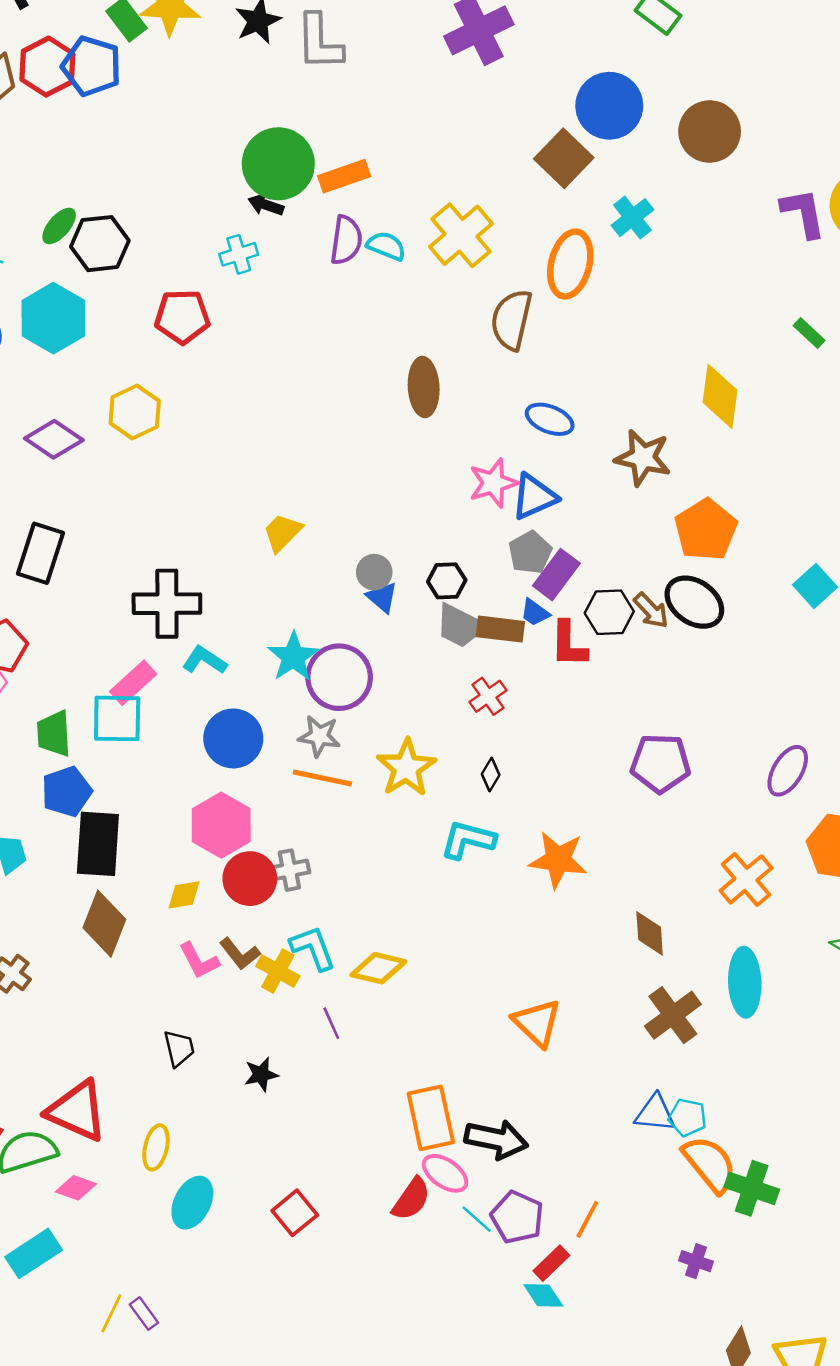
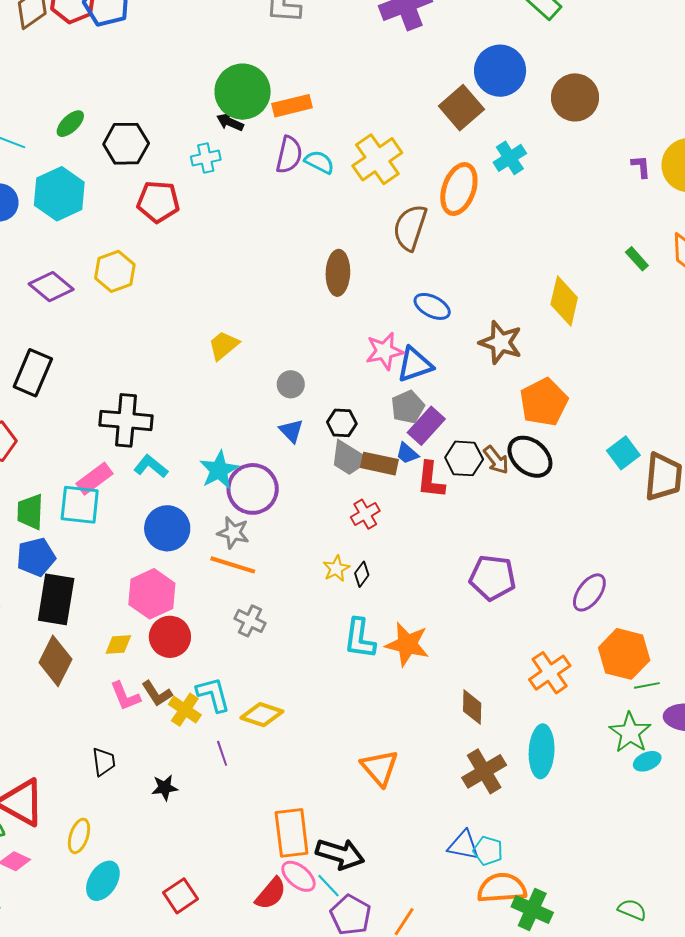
purple L-shape: (803, 213) -> (641, 166), size x0.6
black hexagon: (100, 244) -> (126, 144), moved
yellow trapezoid: (282, 532) -> (224, 345), moved
gray circle: (374, 572) -> (291, 384), moved
yellow star: (406, 768) -> (336, 569), moved, size x0.6
cyan L-shape: (468, 840) -> (360, 639), moved, turned -102
gray cross: (289, 870) -> (250, 621), moved, turned 32
orange semicircle: (710, 1164) -> (502, 888), turned -60
cyan line: (477, 1219) -> (328, 886), moved

